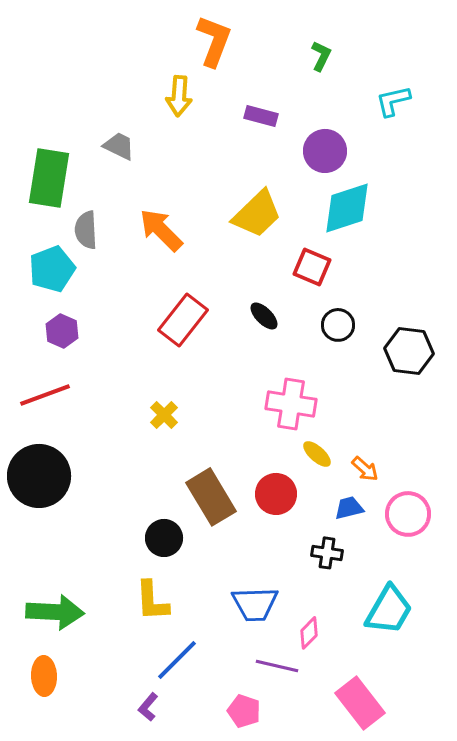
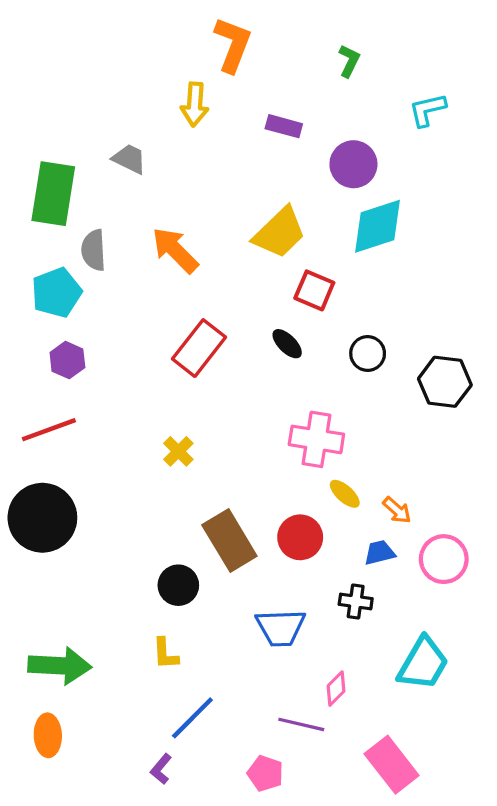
red square: (312, 267) -> (314, 290), moved
yellow L-shape: (152, 601) -> (165, 654), size x0.7
blue trapezoid: (255, 604) -> (281, 628), moved

